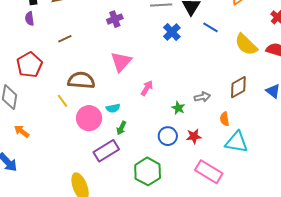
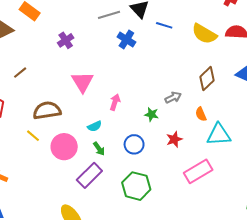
cyan semicircle: (113, 108) -> (95, 126), moved
green arrow: (121, 128) -> (99, 149), turned -48
blue circle: (168, 136) -> (134, 144), moved
pink rectangle: (209, 172) -> (198, 171), turned -48

